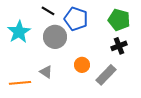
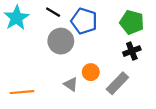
cyan star: (19, 32) -> (16, 18), moved
gray triangle: (46, 72) -> (71, 84), moved

